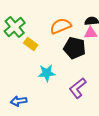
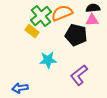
green cross: (15, 27) -> (41, 16), moved

